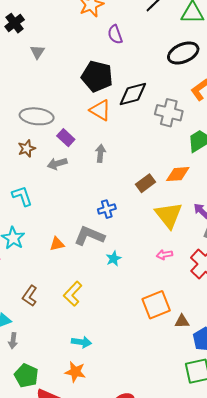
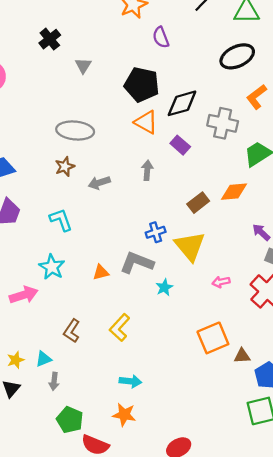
black cross: (15, 23) -> (50, 39), moved
gray triangle: (37, 52) -> (83, 66), moved
purple rectangle: (66, 138) -> (180, 145), moved
yellow triangle: (169, 215) -> (190, 246), moved

